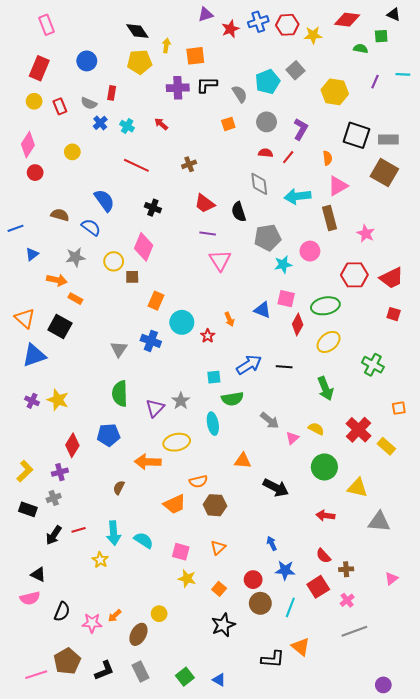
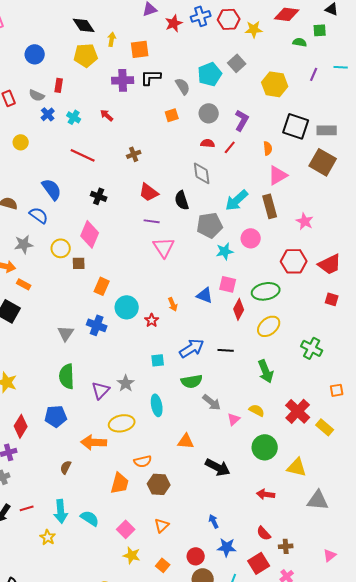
cyan arrow: (298, 196) -> (237, 200), moved, turned -35
green semicircle: (232, 399) -> (192, 381), moved
orange trapezoid: (175, 504) -> (120, 483), turned -50
pink square: (181, 552) -> (126, 529), turned 30

